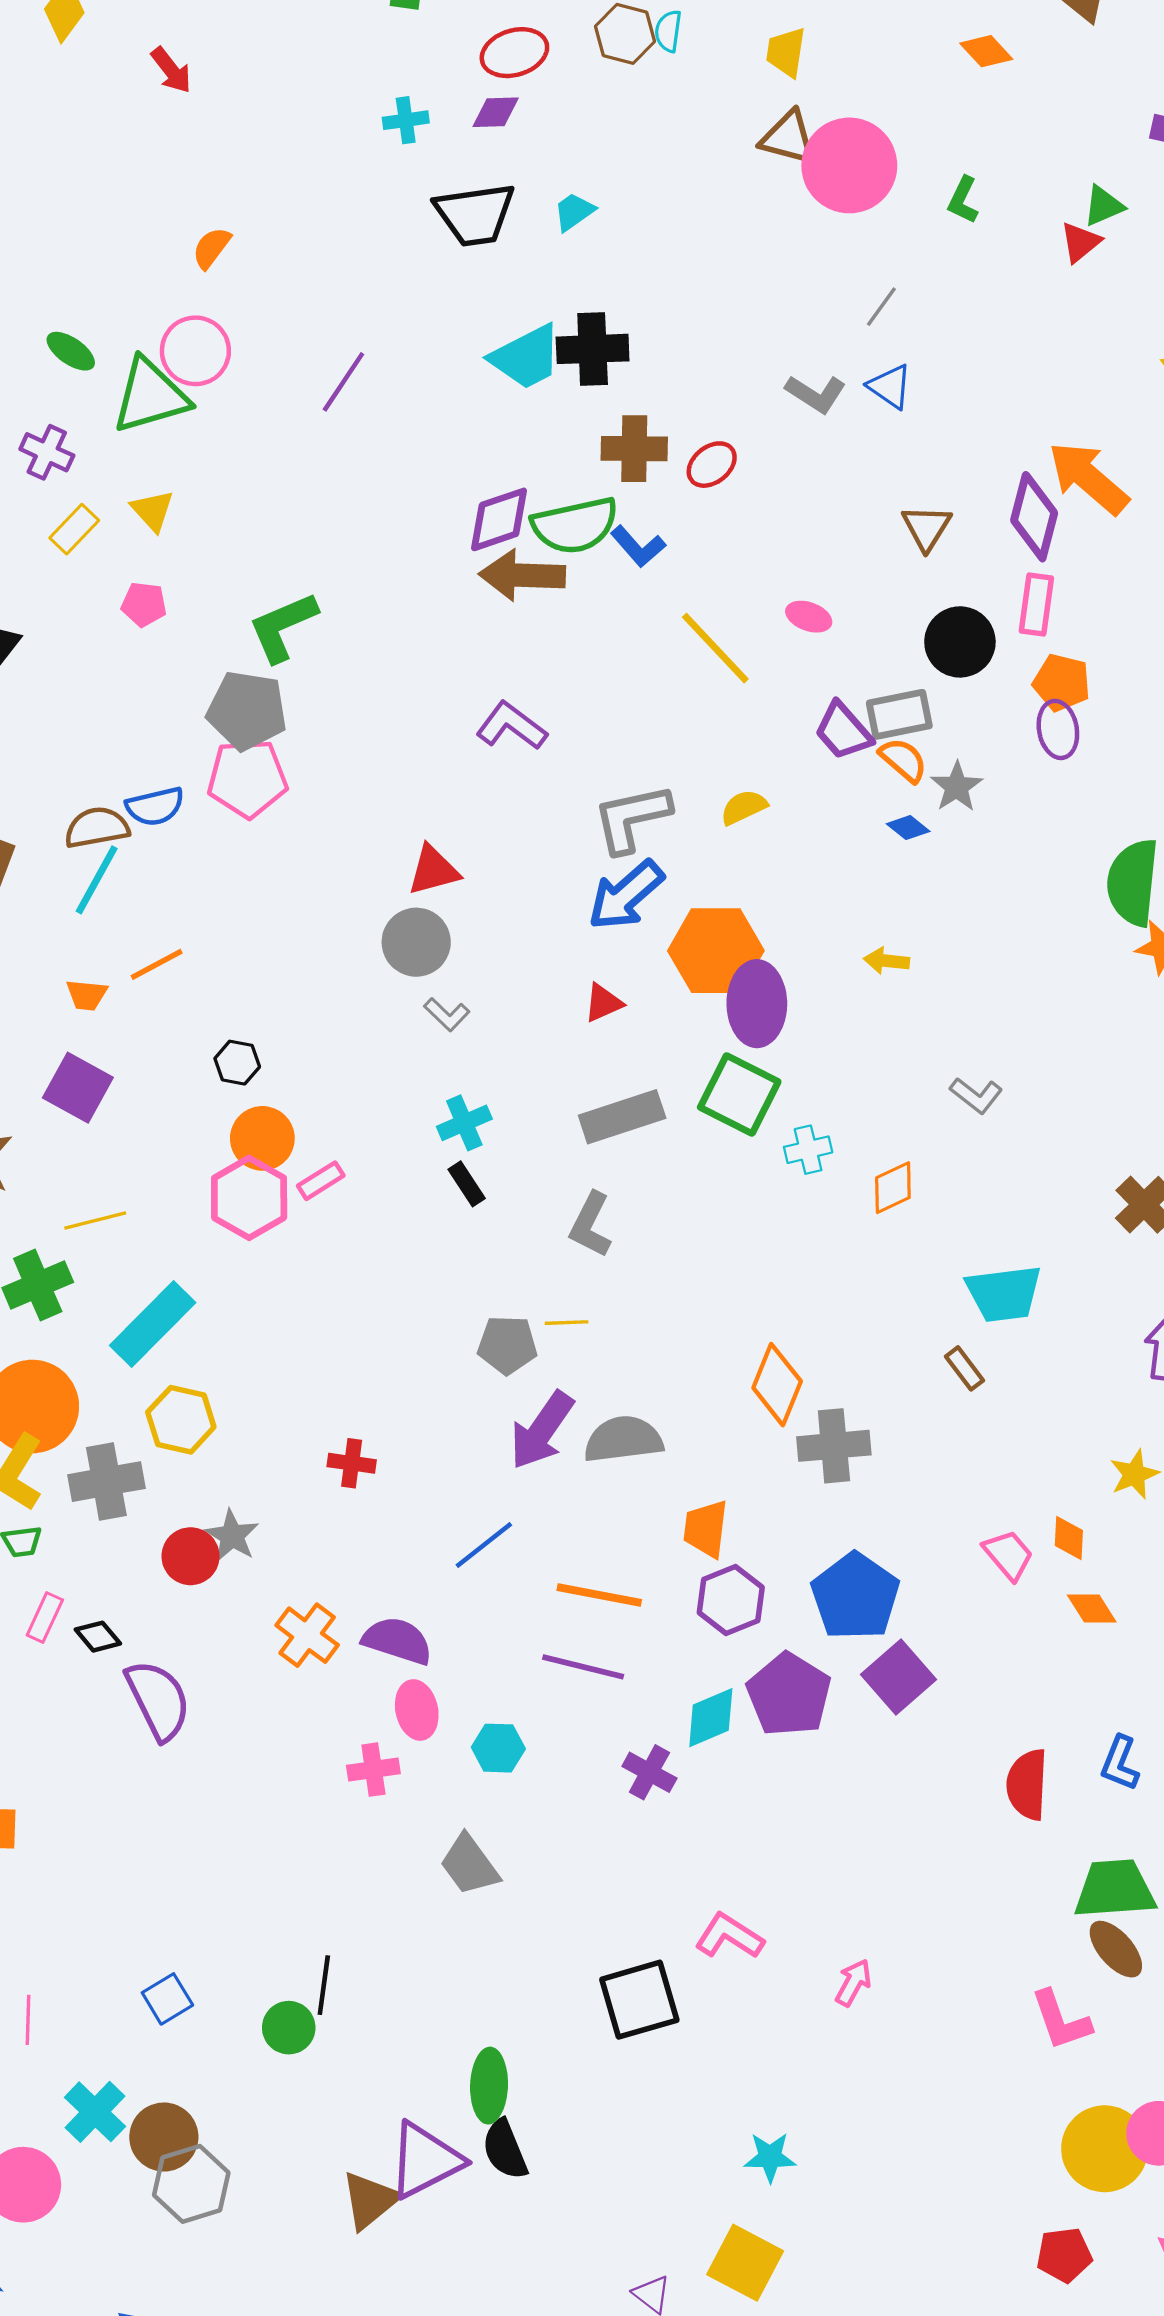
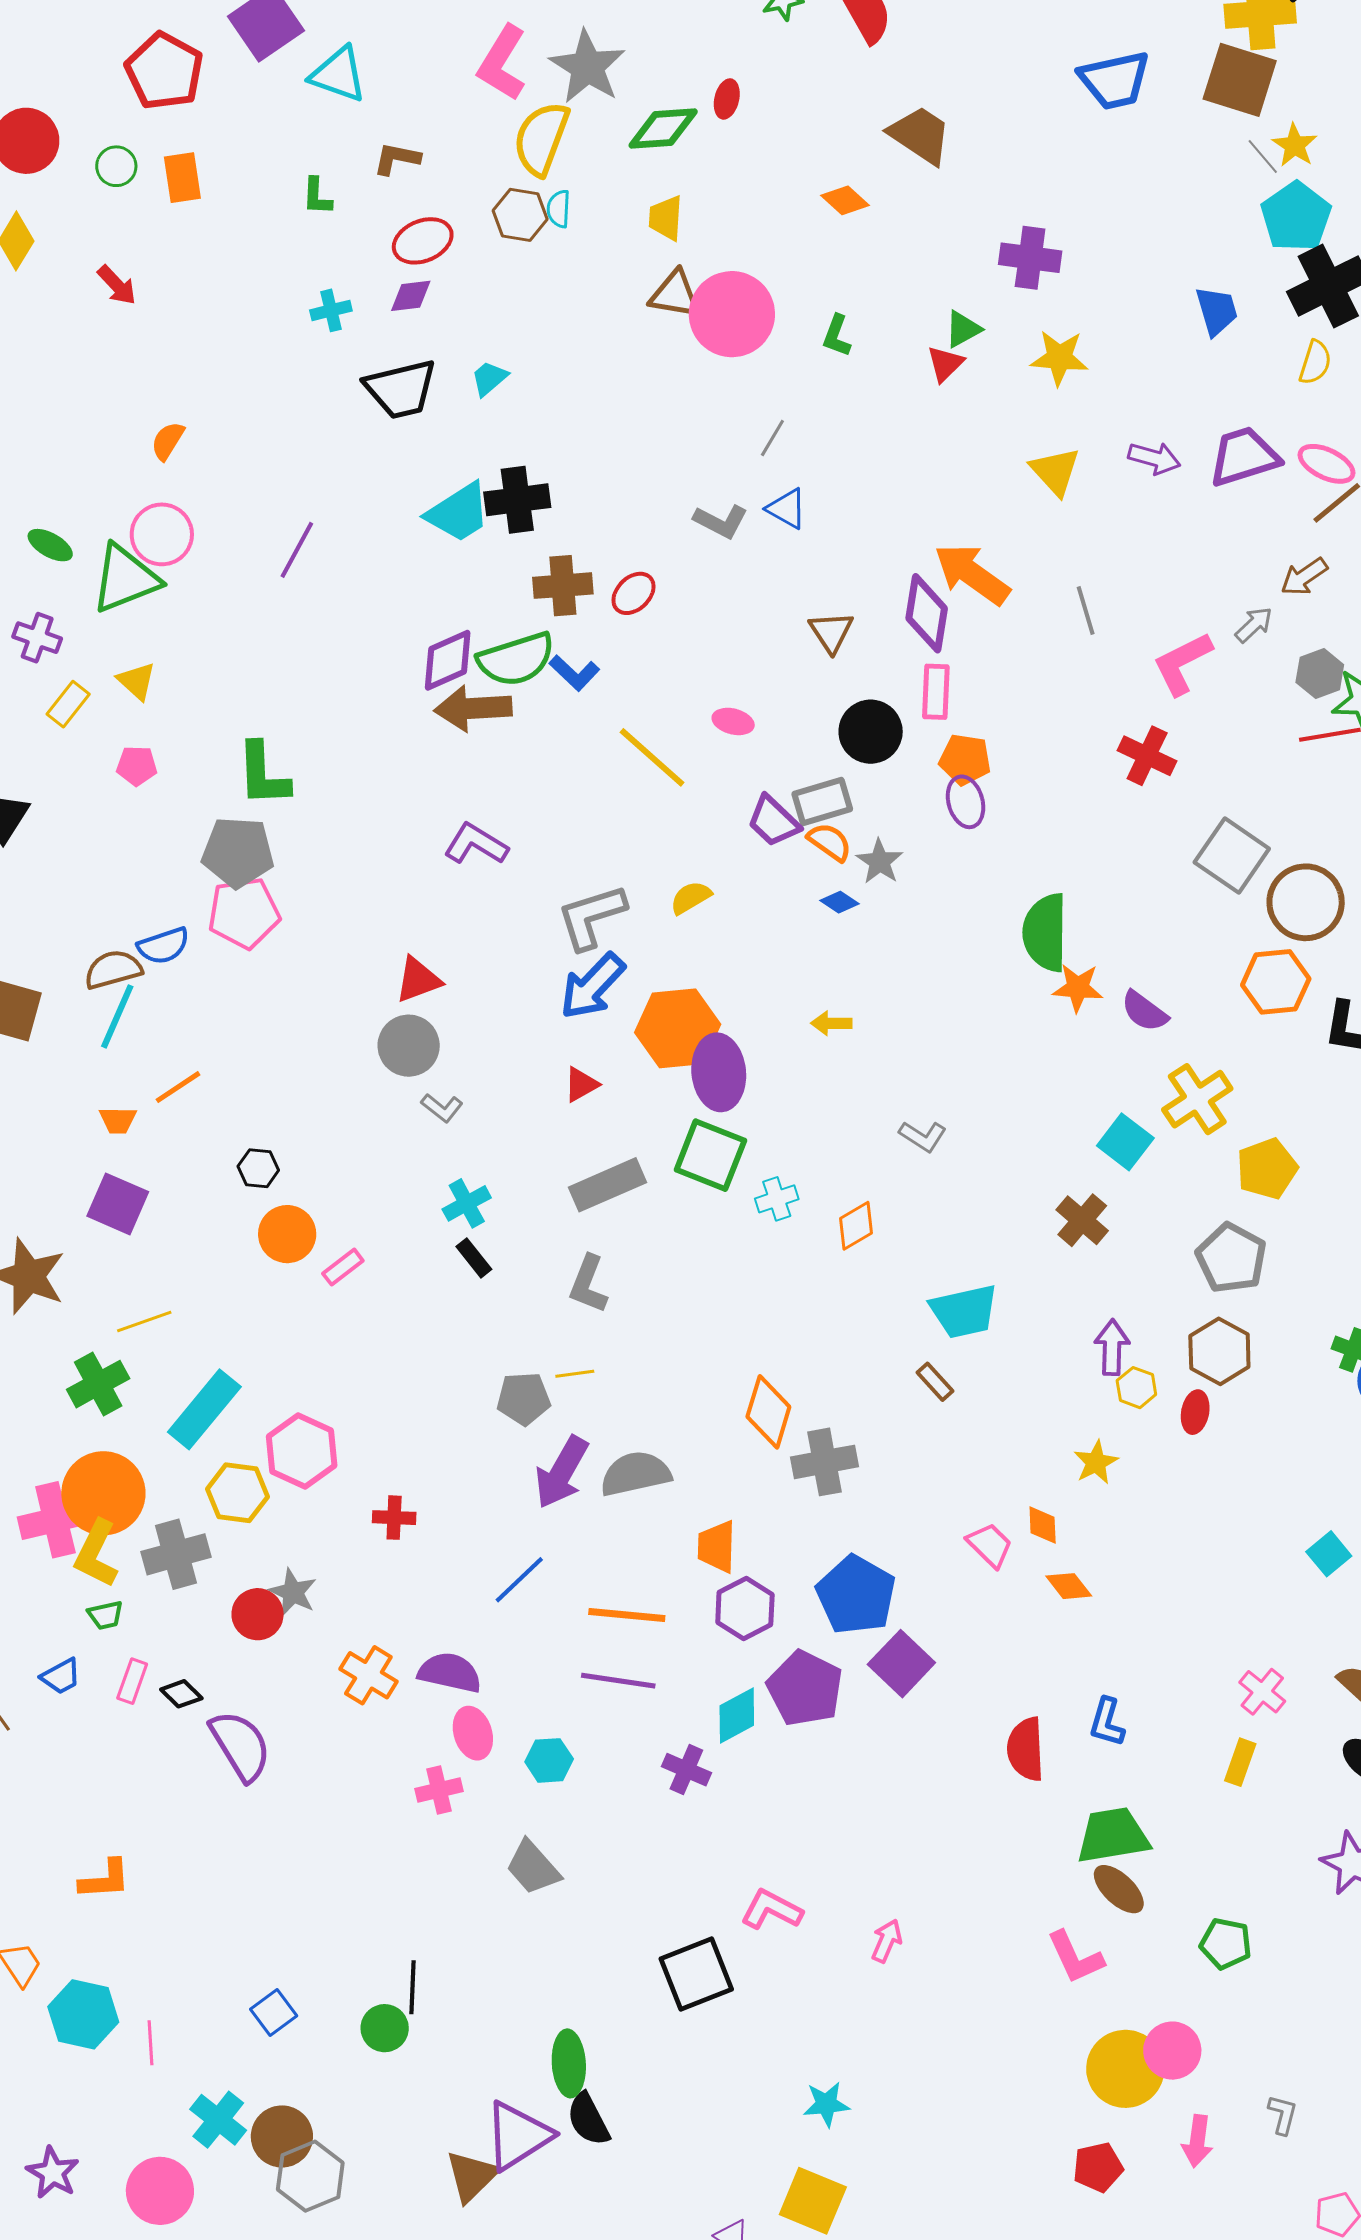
green L-shape: (283, 627) -> (263, 774), turned -64
pink hexagon: (249, 1198) -> (302, 1451), moved

